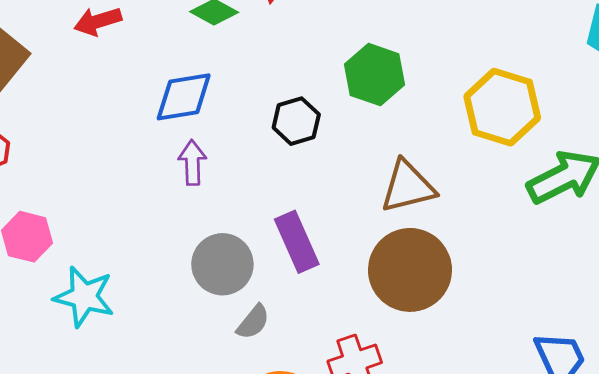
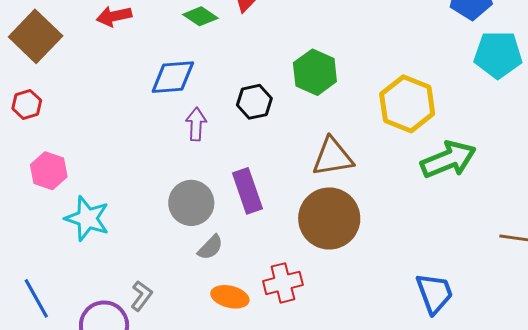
purple arrow: (192, 163) -> (196, 124), moved

